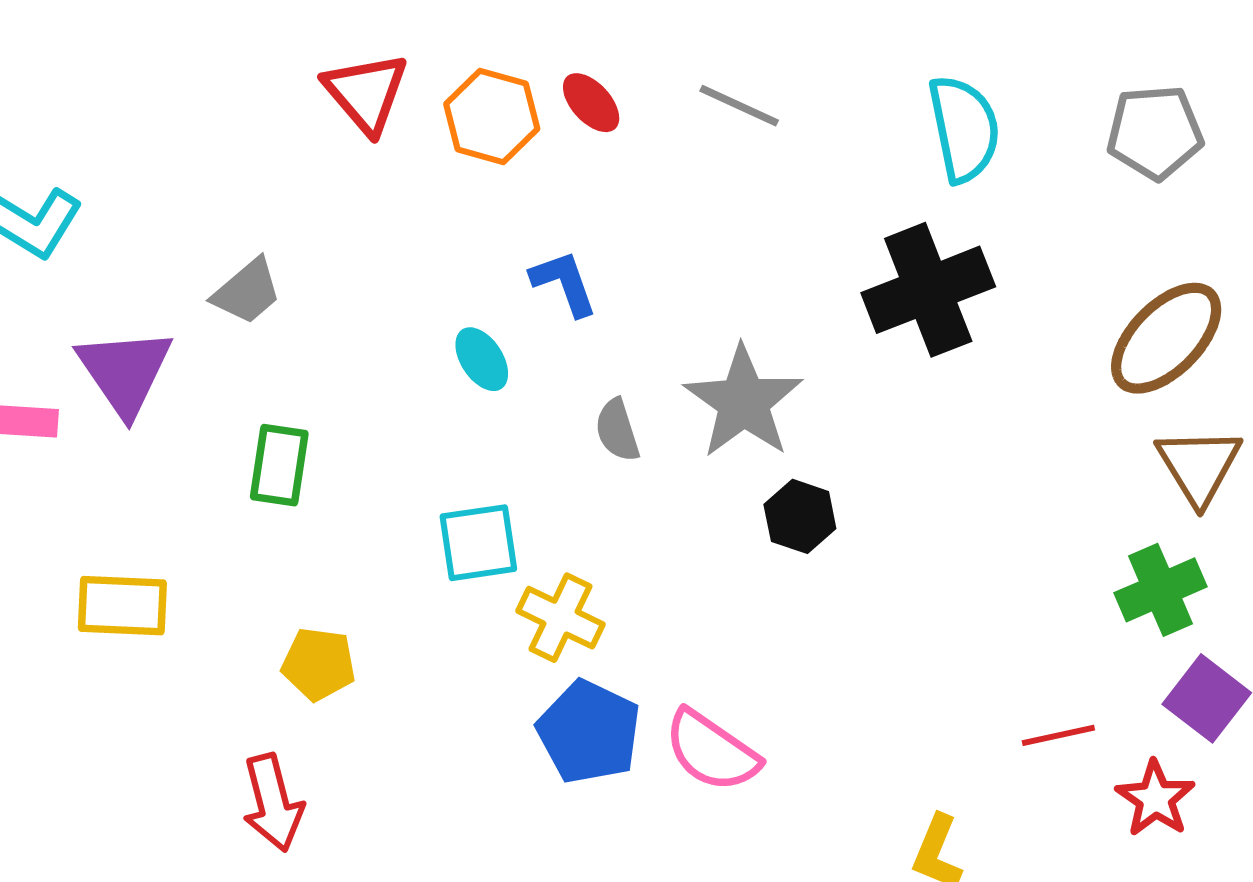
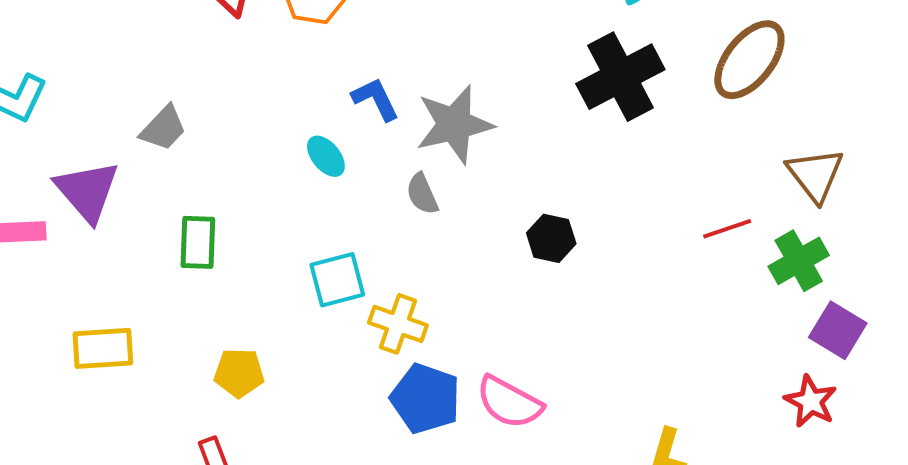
brown ellipse: (1166, 338) -> (749, 60), moved
gray star: (743, 402) -> (454, 124), moved, turned 30
red line: (1058, 735) -> (727, 229), moved

